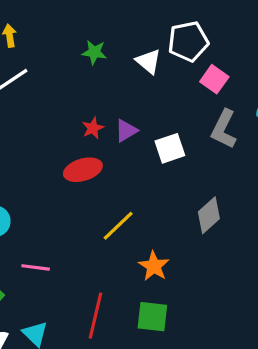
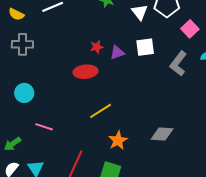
pink square: (214, 79) -> (190, 29), moved
white square: (170, 148) -> (145, 47), moved
gray diamond: (209, 215) -> (162, 134), moved, turned 35

